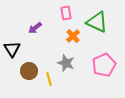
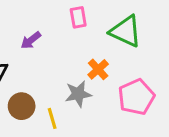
orange cross: (73, 36) -> (98, 69), moved
gray star: (66, 63) -> (78, 94), turned -30

